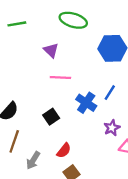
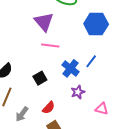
purple triangle: (51, 50) -> (44, 22), size x1.5
purple star: (112, 128) -> (78, 92), moved

